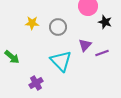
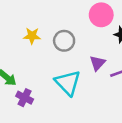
purple cross: (36, 83) -> (25, 98), moved, turned -32

